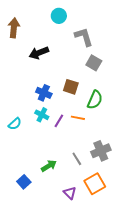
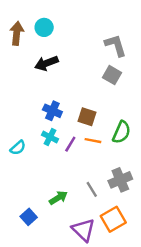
cyan circle: (59, 16) -> (44, 27), moved
gray L-shape: (84, 37) -> (116, 45), moved
brown square: (71, 87) -> (87, 117), moved
green semicircle: (95, 100) -> (122, 132), moved
purple triangle: (70, 193) -> (83, 230), size x1.5

